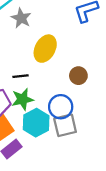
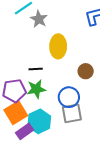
yellow ellipse: (45, 49) -> (58, 46), turned -30
cyan hexagon: (36, 123) -> (39, 121), moved

